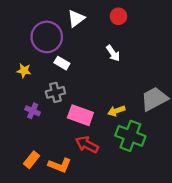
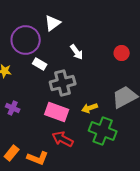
red circle: (118, 16) -> (122, 53), moved
white arrow: (113, 53) -> (77, 52), moved
gray cross: (55, 92) -> (63, 83), moved, size x1.4

